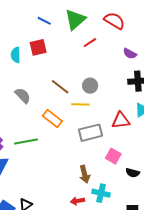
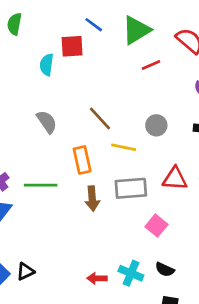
red square: (38, 47) -> (72, 46), moved
gray circle: (90, 86) -> (156, 125), moved
orange rectangle: (52, 118) -> (82, 160), turned 30
black semicircle: (133, 173) -> (165, 270), moved
brown arrow: (85, 174) -> (92, 199), moved

